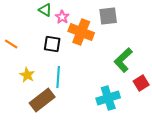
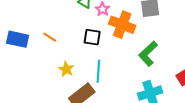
green L-shape: (123, 60) -> (148, 54), moved

